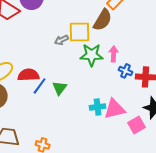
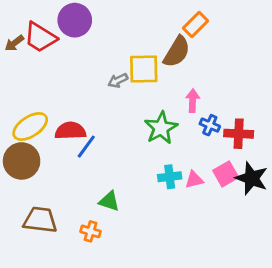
green star: (92, 55) -> (161, 128), moved, turned -30
green triangle: (60, 88) -> (109, 201), moved, turned -49
pink triangle: (115, 109) -> (194, 180), size x0.6
pink square: (137, 125) -> (226, 174), moved

